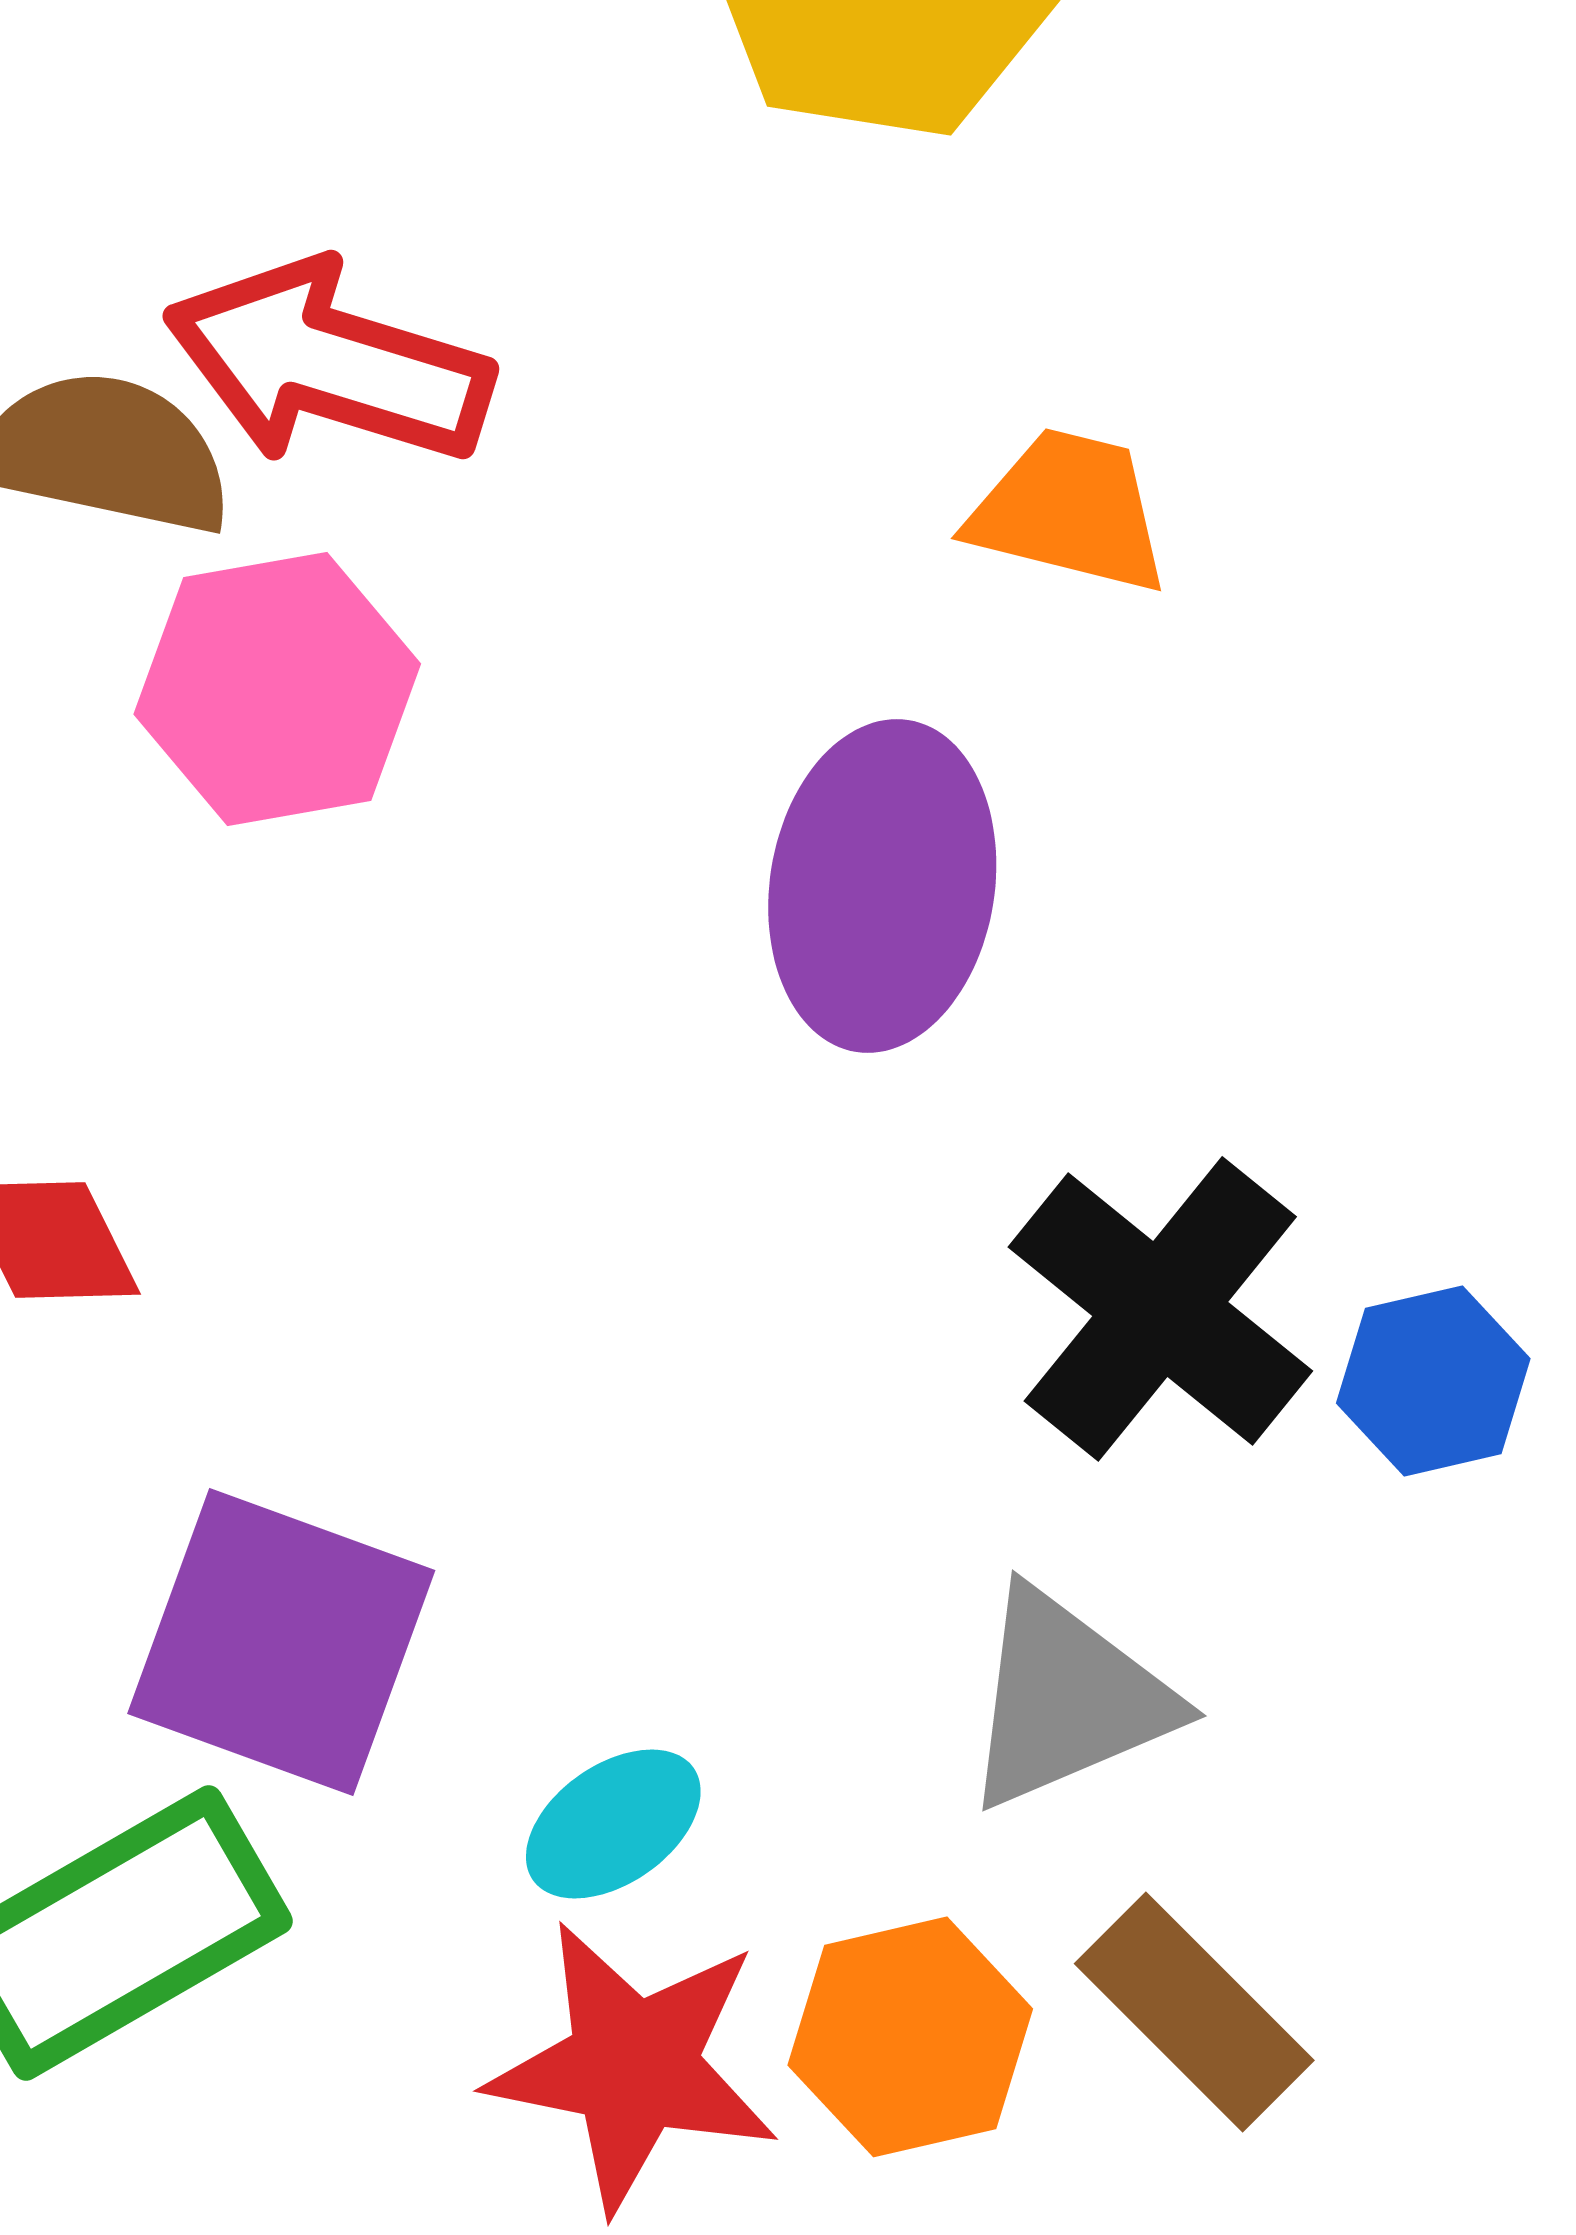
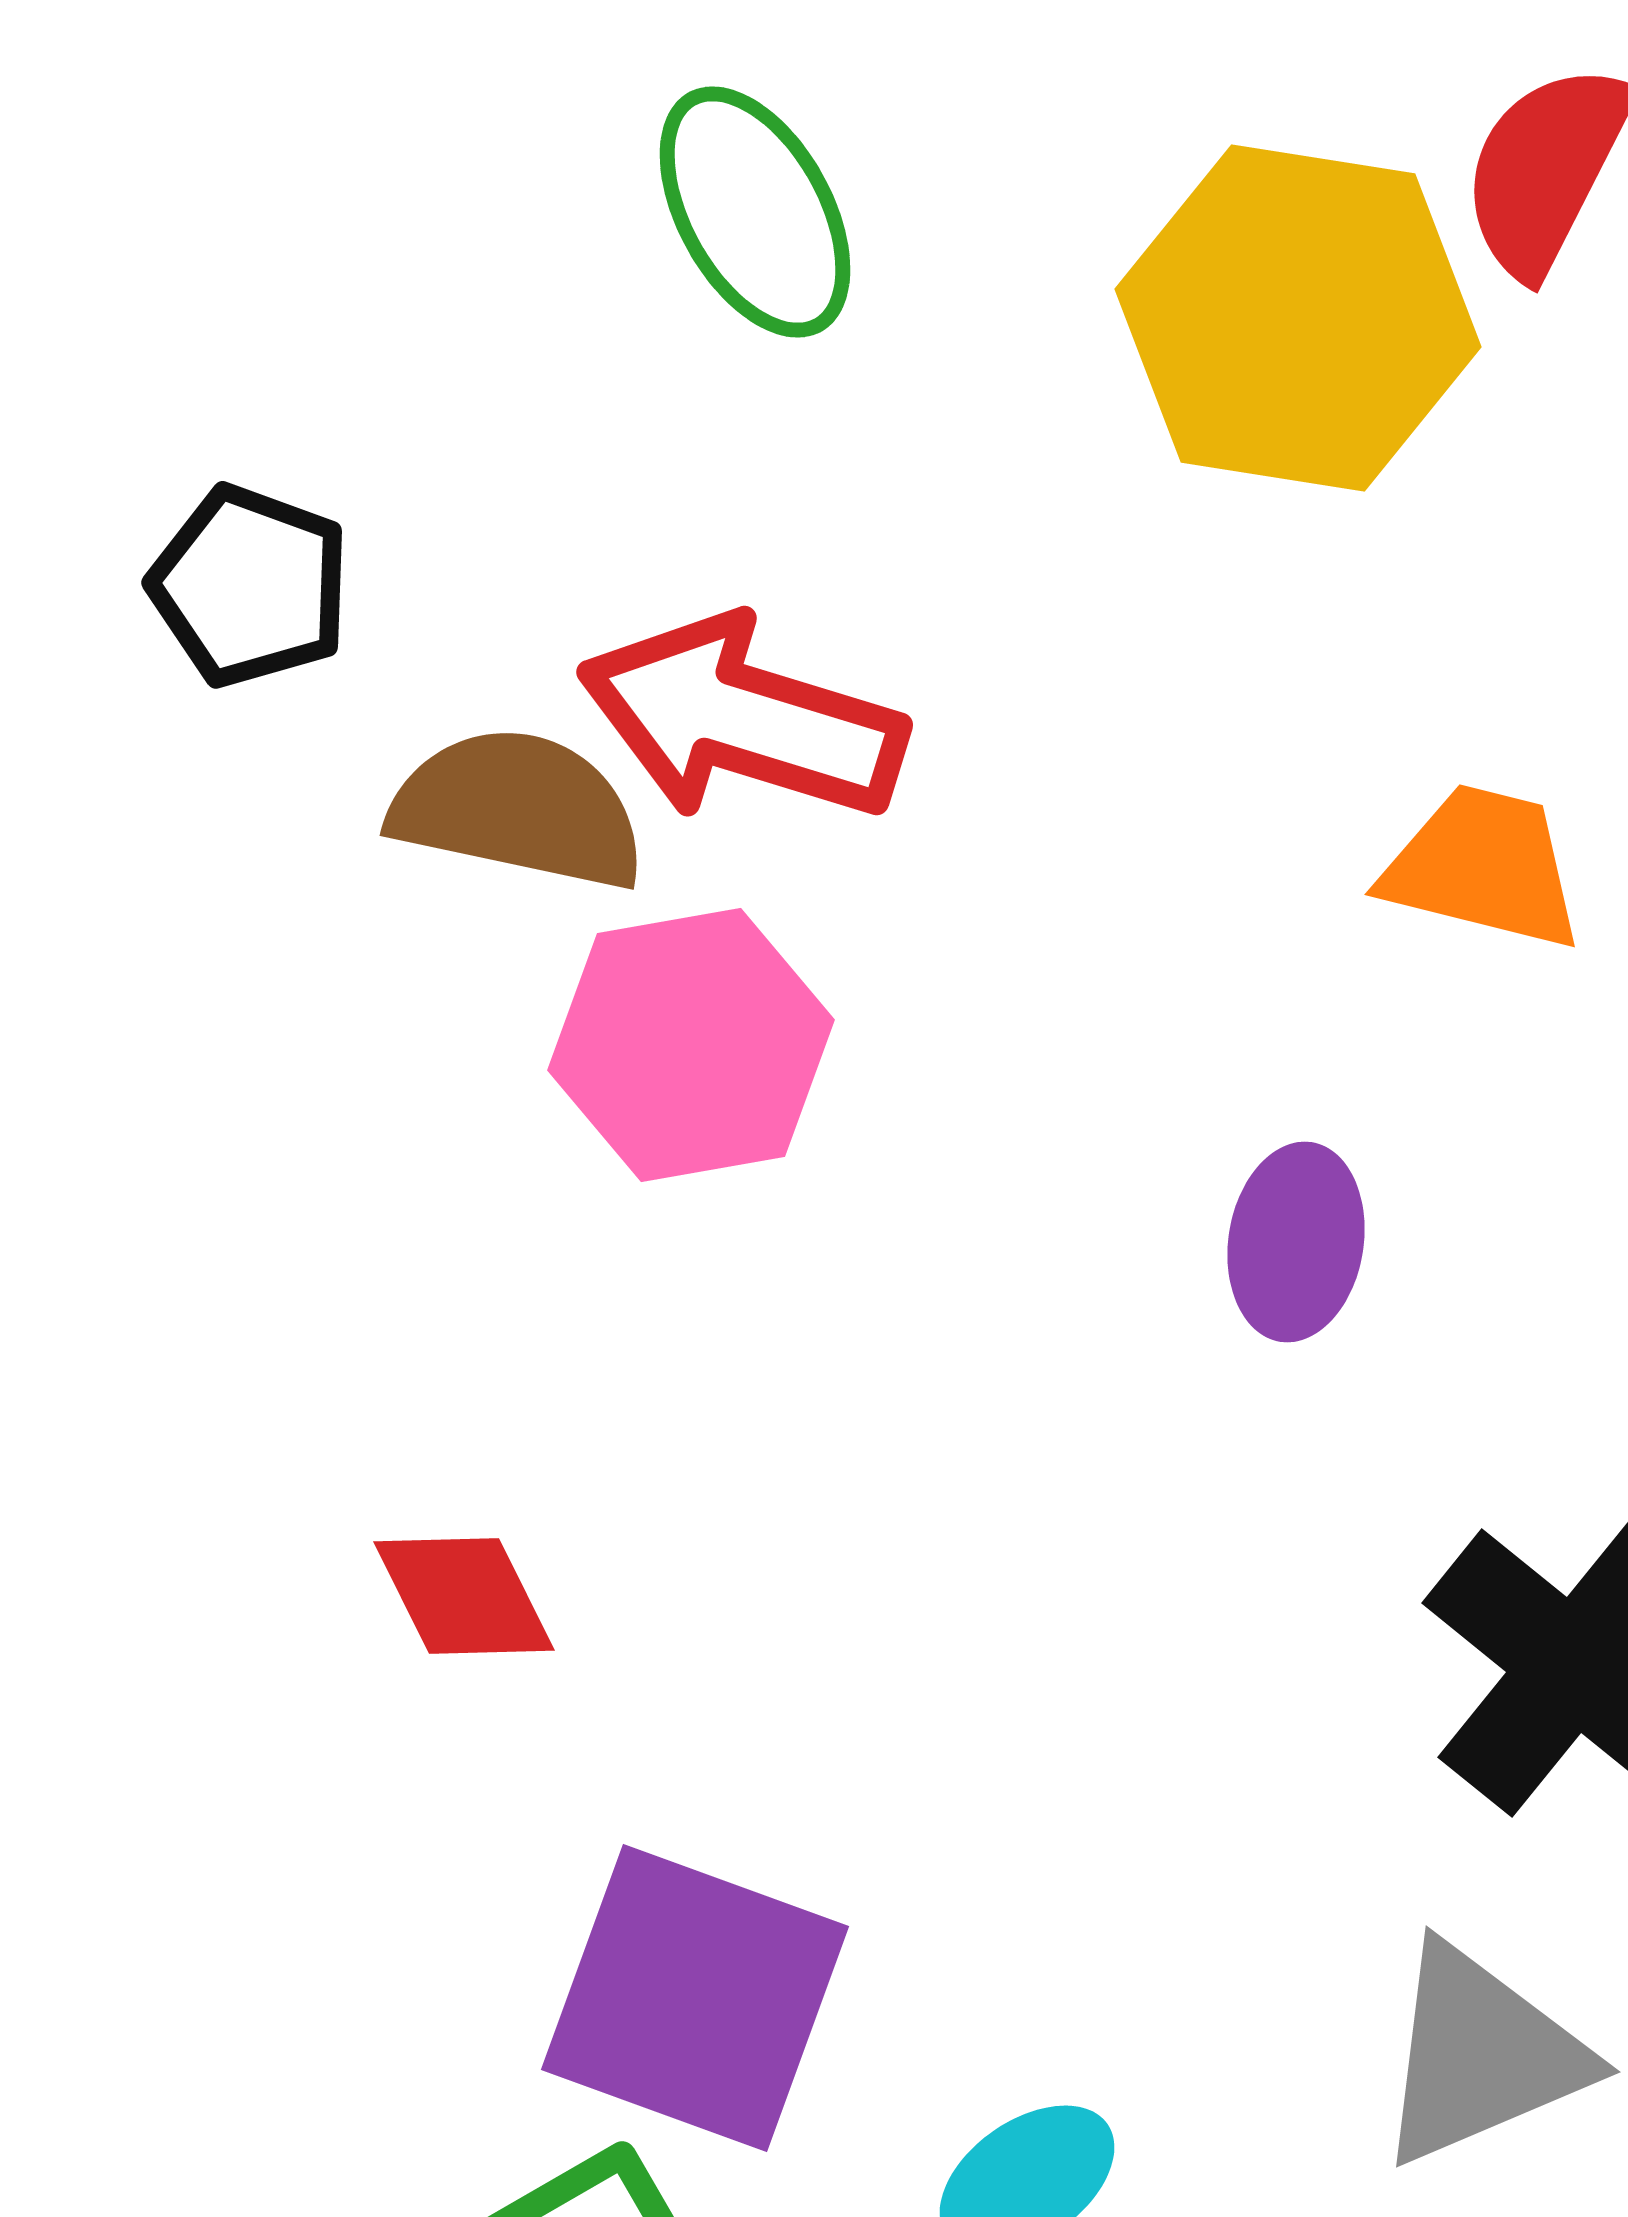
purple ellipse: (882, 886) -> (1296, 1242), size x0.6

